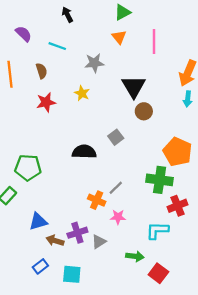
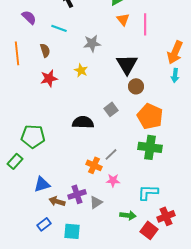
orange triangle: (119, 37) -> (123, 19), moved
orange pentagon: (178, 152) -> (150, 116), moved
red cross: (178, 206) -> (166, 216), moved

